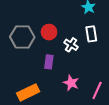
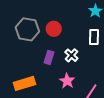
white cross: (71, 45) -> (71, 55), moved

